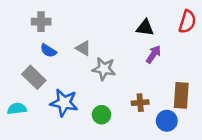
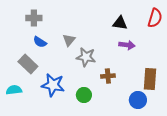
gray triangle: (83, 48) -> (69, 40), turned 40
purple arrow: (153, 54) -> (127, 45), turned 63
brown cross: (140, 103) -> (108, 76), moved

